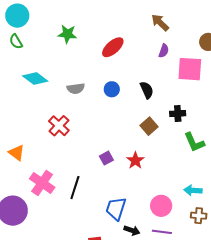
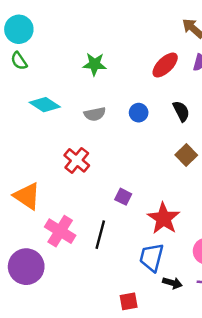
green star: (67, 34) -> (95, 64), moved
red ellipse: (113, 47) -> (165, 65), moved
orange triangle: (17, 153) -> (27, 196), size x1.4
purple square: (106, 158) -> (123, 197), moved, turned -32
red star: (135, 160) -> (163, 218), moved, size x1.5

